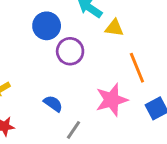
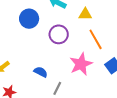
yellow triangle: (114, 28) -> (85, 14), moved
purple circle: (70, 51) -> (59, 34), moved

